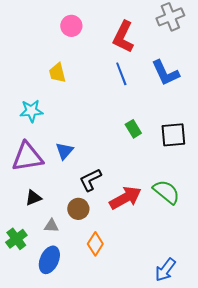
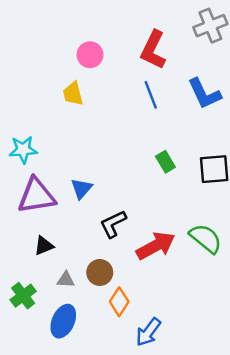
pink circle: (71, 26) -> (90, 55), moved
cyan star: (31, 111) -> (23, 150), moved
brown circle: (78, 209) -> (100, 272), moved
blue arrow: (165, 270) -> (148, 332), moved

